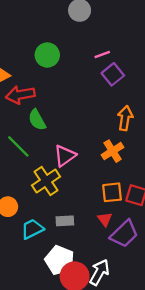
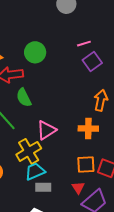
green circle: (47, 55) -> (35, 52), moved
orange cross: (113, 151) -> (88, 129), turned 30
cyan trapezoid: (32, 229) -> (35, 171), moved

